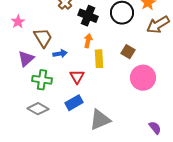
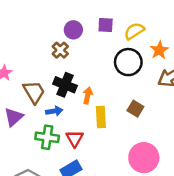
black cross: (88, 16) -> (65, 85), moved
pink circle: (143, 78) -> (144, 158), moved
green cross: (42, 80) -> (47, 137), moved

